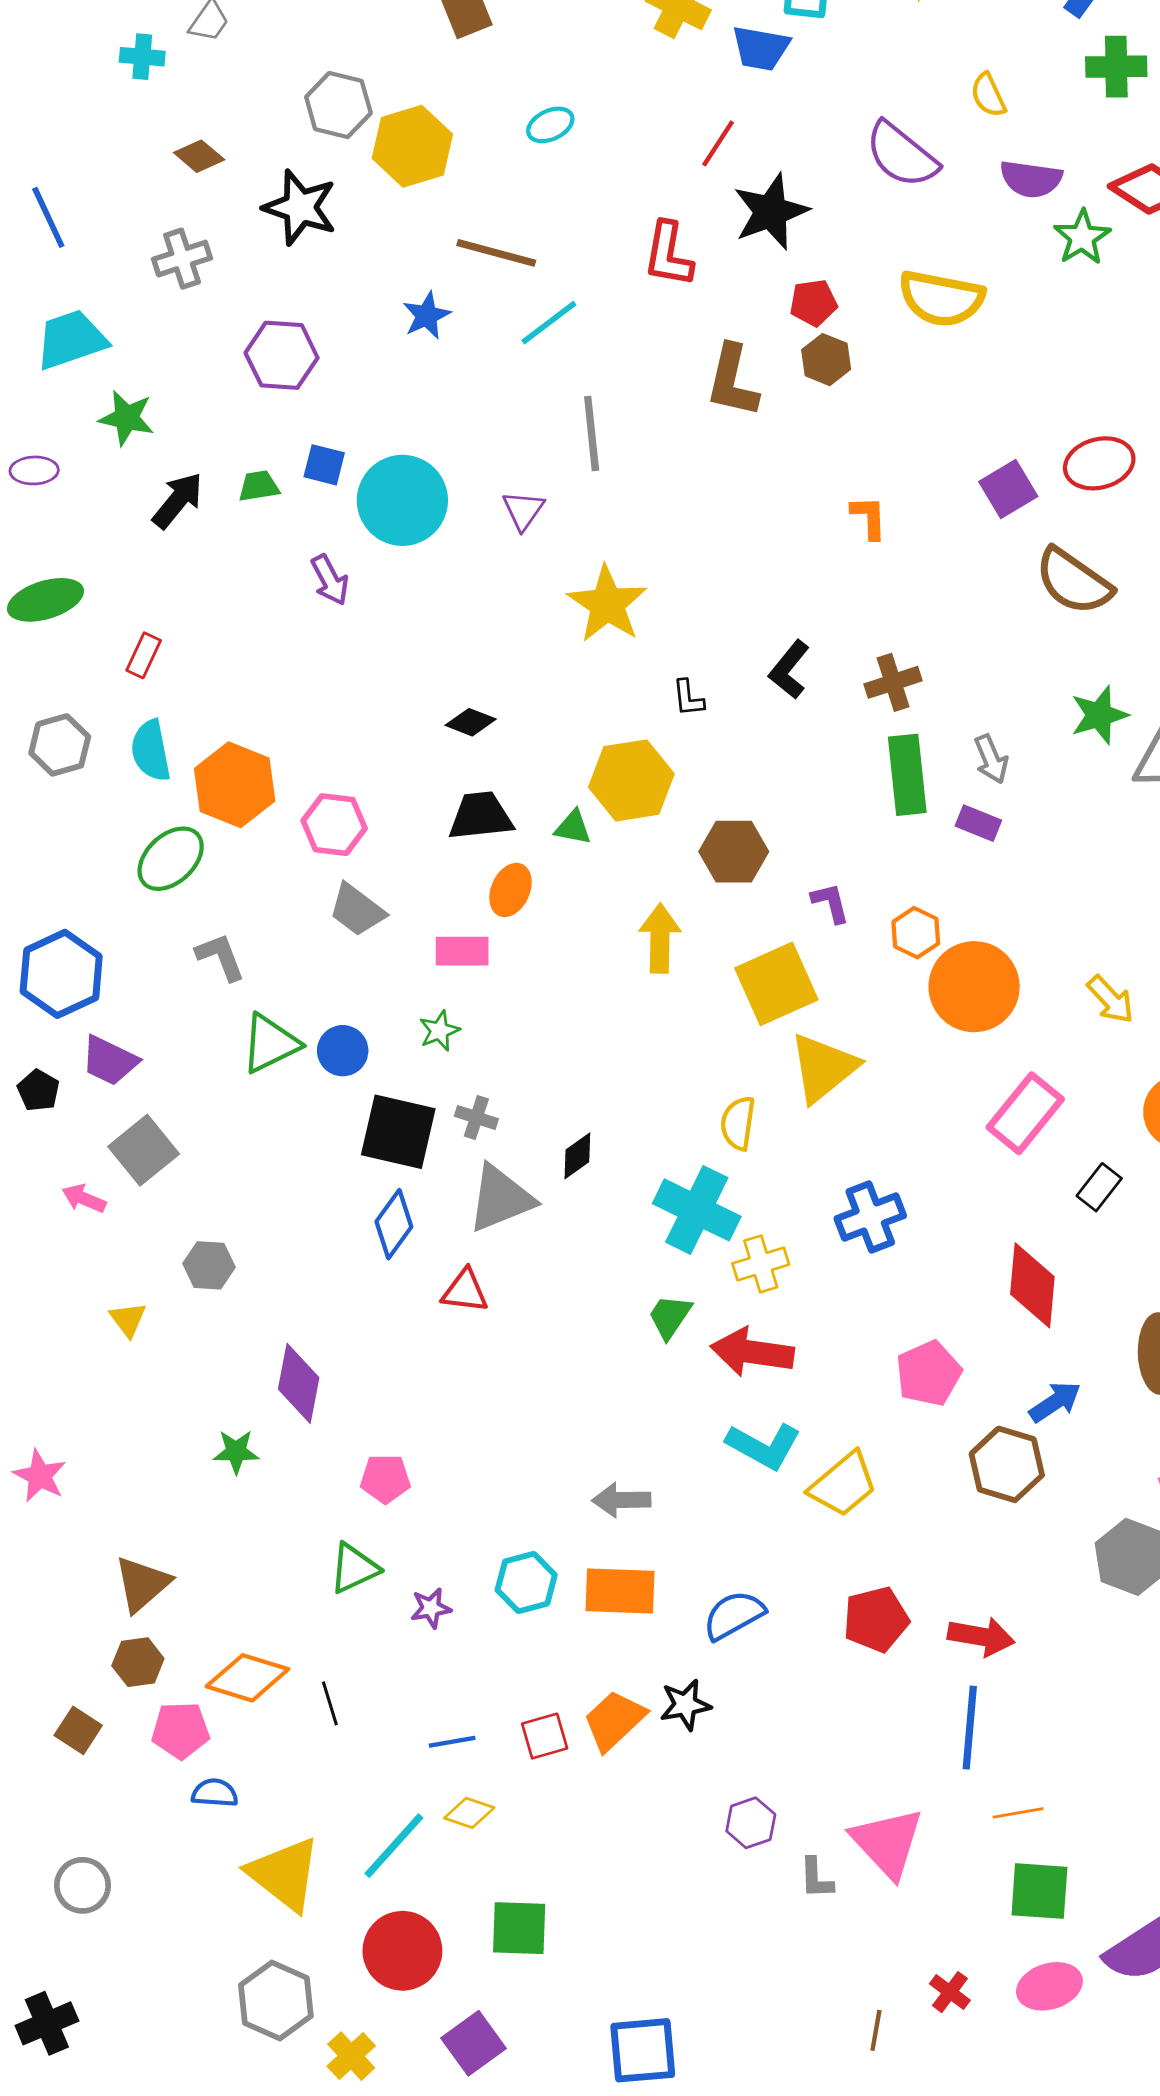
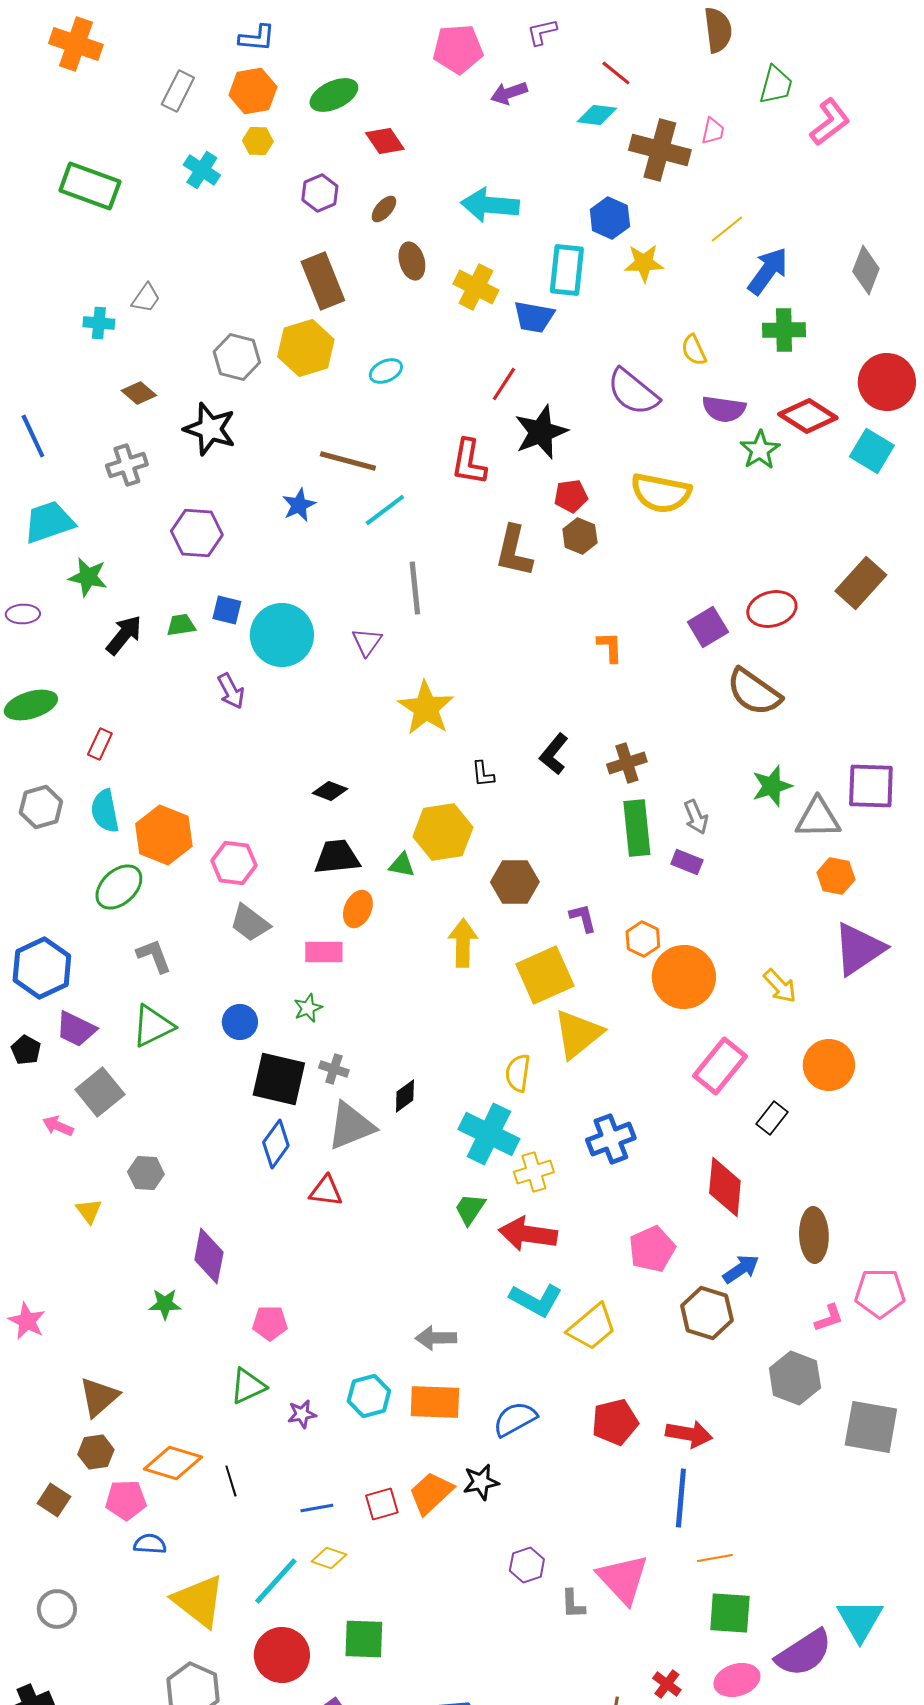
yellow hexagon: (412, 146) -> (306, 348), moved
green triangle: (270, 1044) -> (153, 1026), moved

